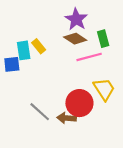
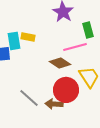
brown diamond: (75, 39) -> (60, 63), moved
yellow rectangle: (39, 46) -> (28, 37), turned -40

